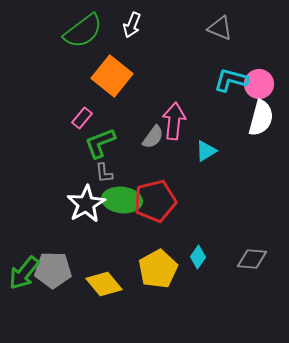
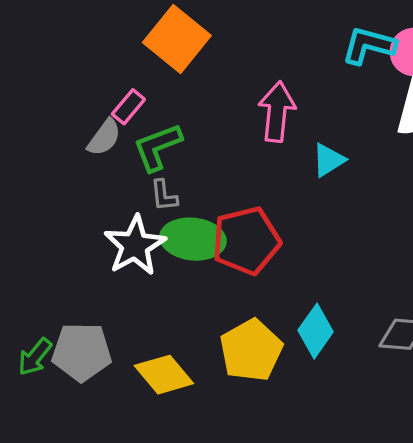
gray semicircle: (153, 137) -> (104, 137), moved
cyan diamond: (198, 257) -> (316, 331), size x1.4
green arrow: (24, 273) -> (35, 357), size x0.7

